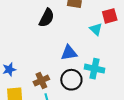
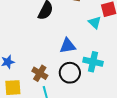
brown cross: (41, 81) -> (40, 73), turned -35

